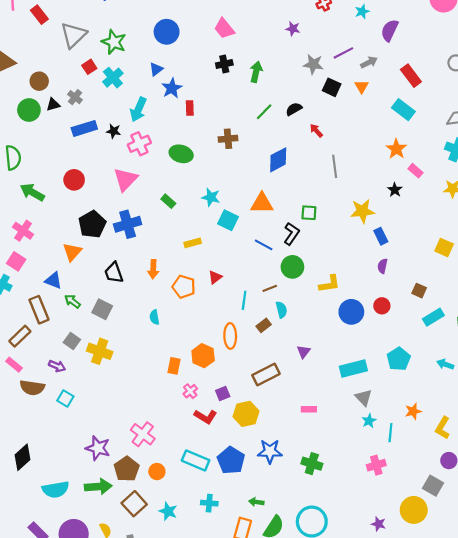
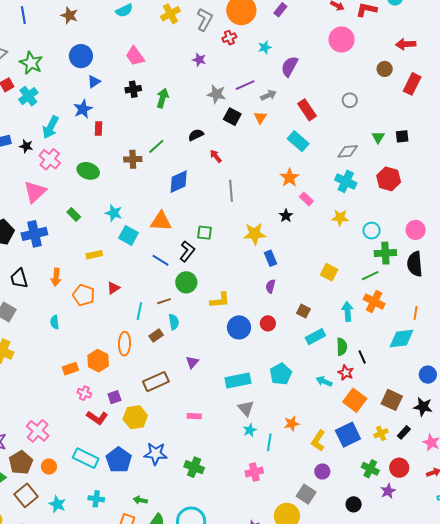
blue triangle: (156, 69) -> (94, 82), moved
green line: (264, 112) -> (156, 146), moved
pink cross: (139, 144) -> (50, 159), turned -30
orange rectangle: (174, 366) -> (70, 369), turned 56
pink cross: (190, 391) -> (84, 393), turned -32

